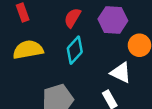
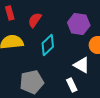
red semicircle: (72, 18) -> (35, 20), moved

